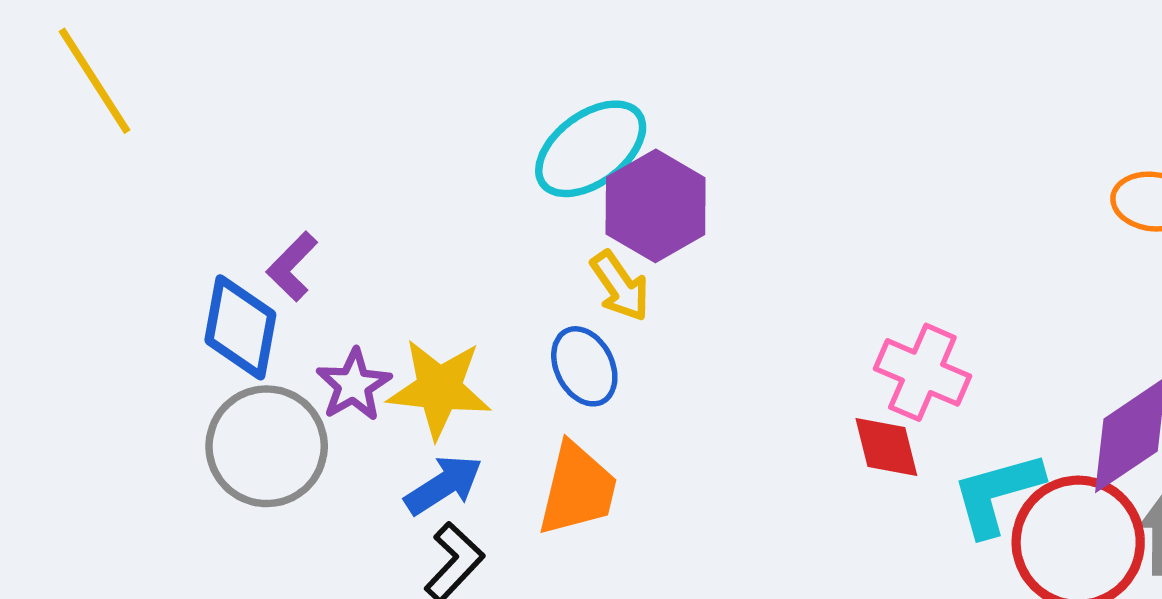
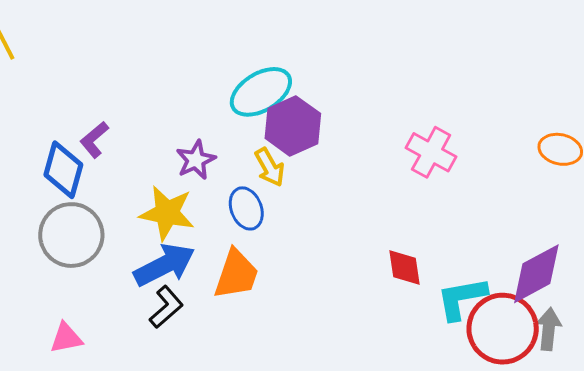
pink cross: (922, 372) -> (431, 152), moved
purple star: (354, 385) -> (196, 160), moved
blue arrow: (444, 485) -> (164, 265), size x1.4

